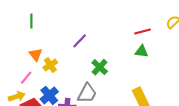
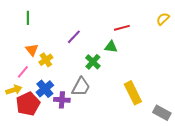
red line: (143, 31) -> (122, 28), moved
green triangle: (142, 51) -> (111, 47), moved

